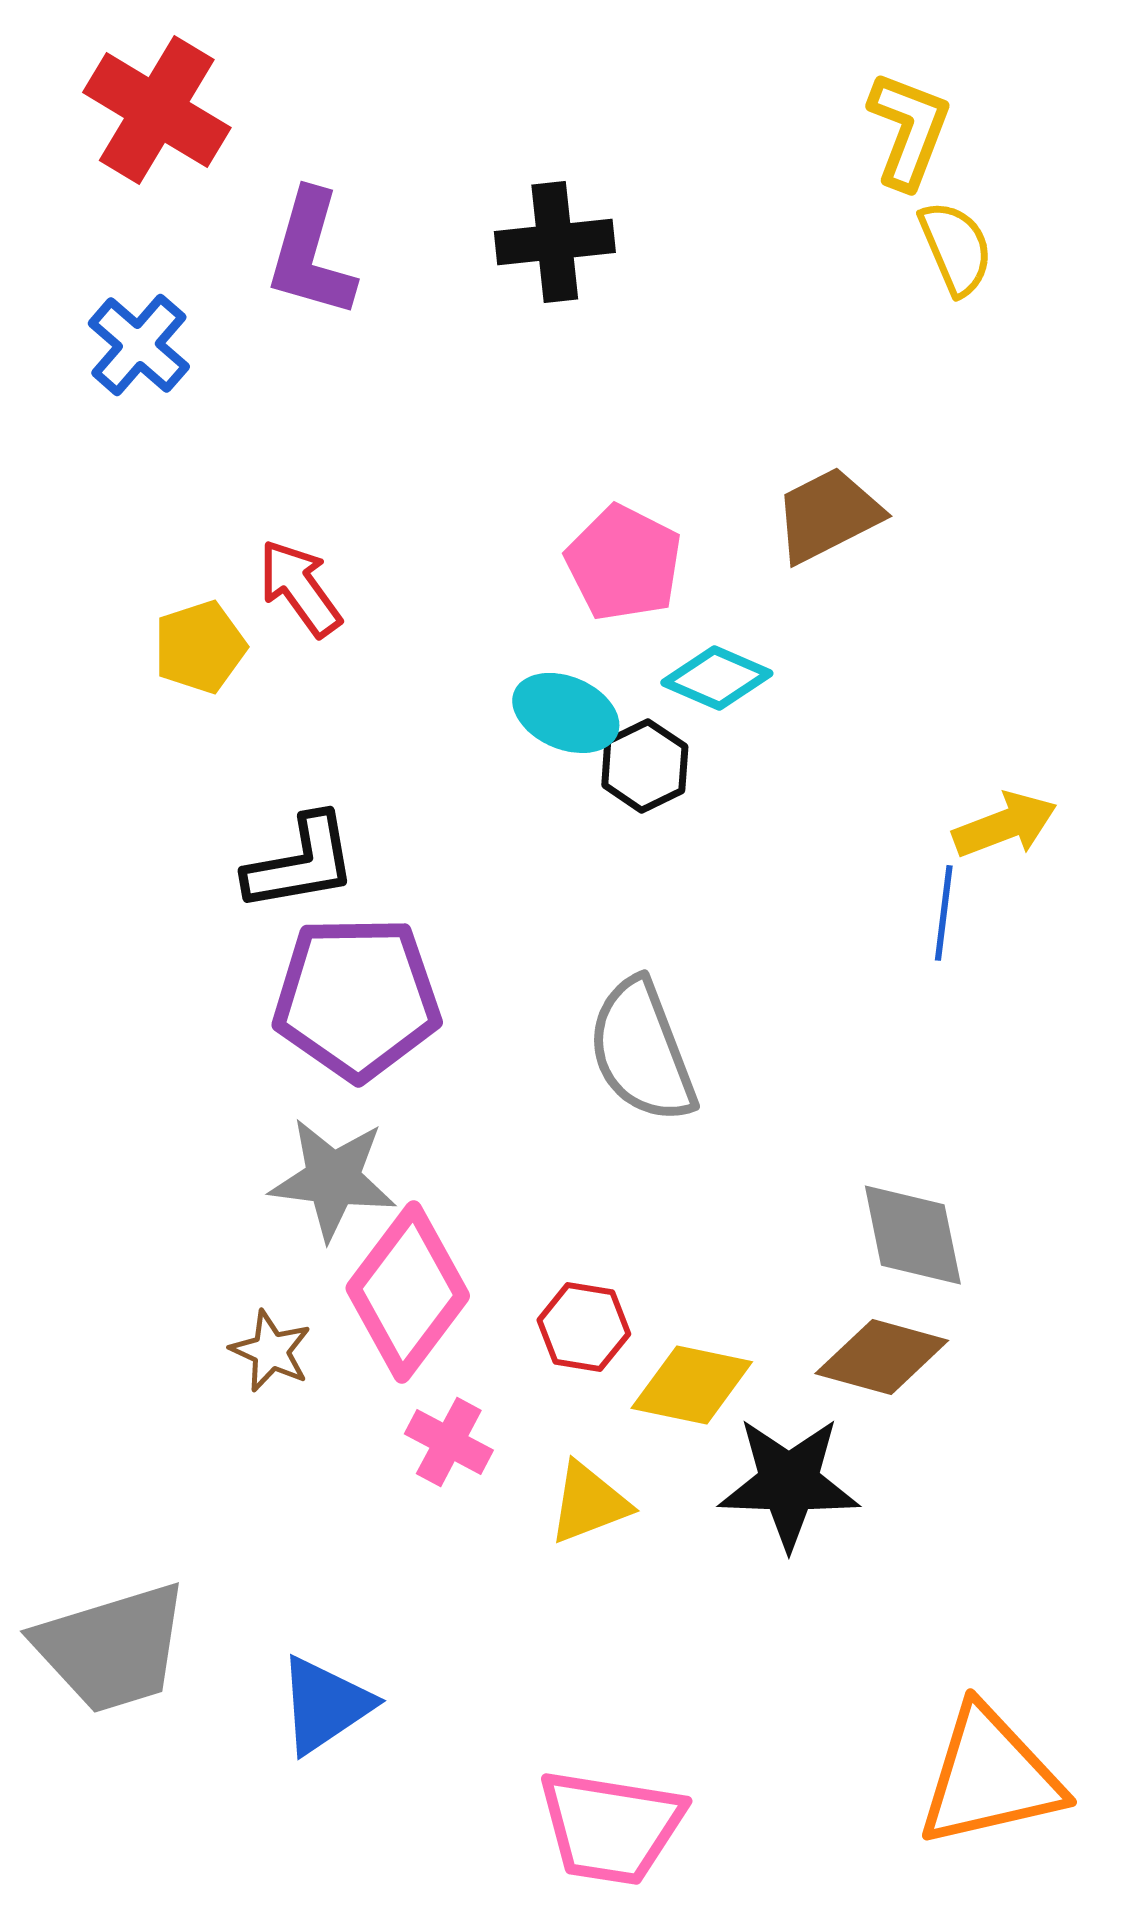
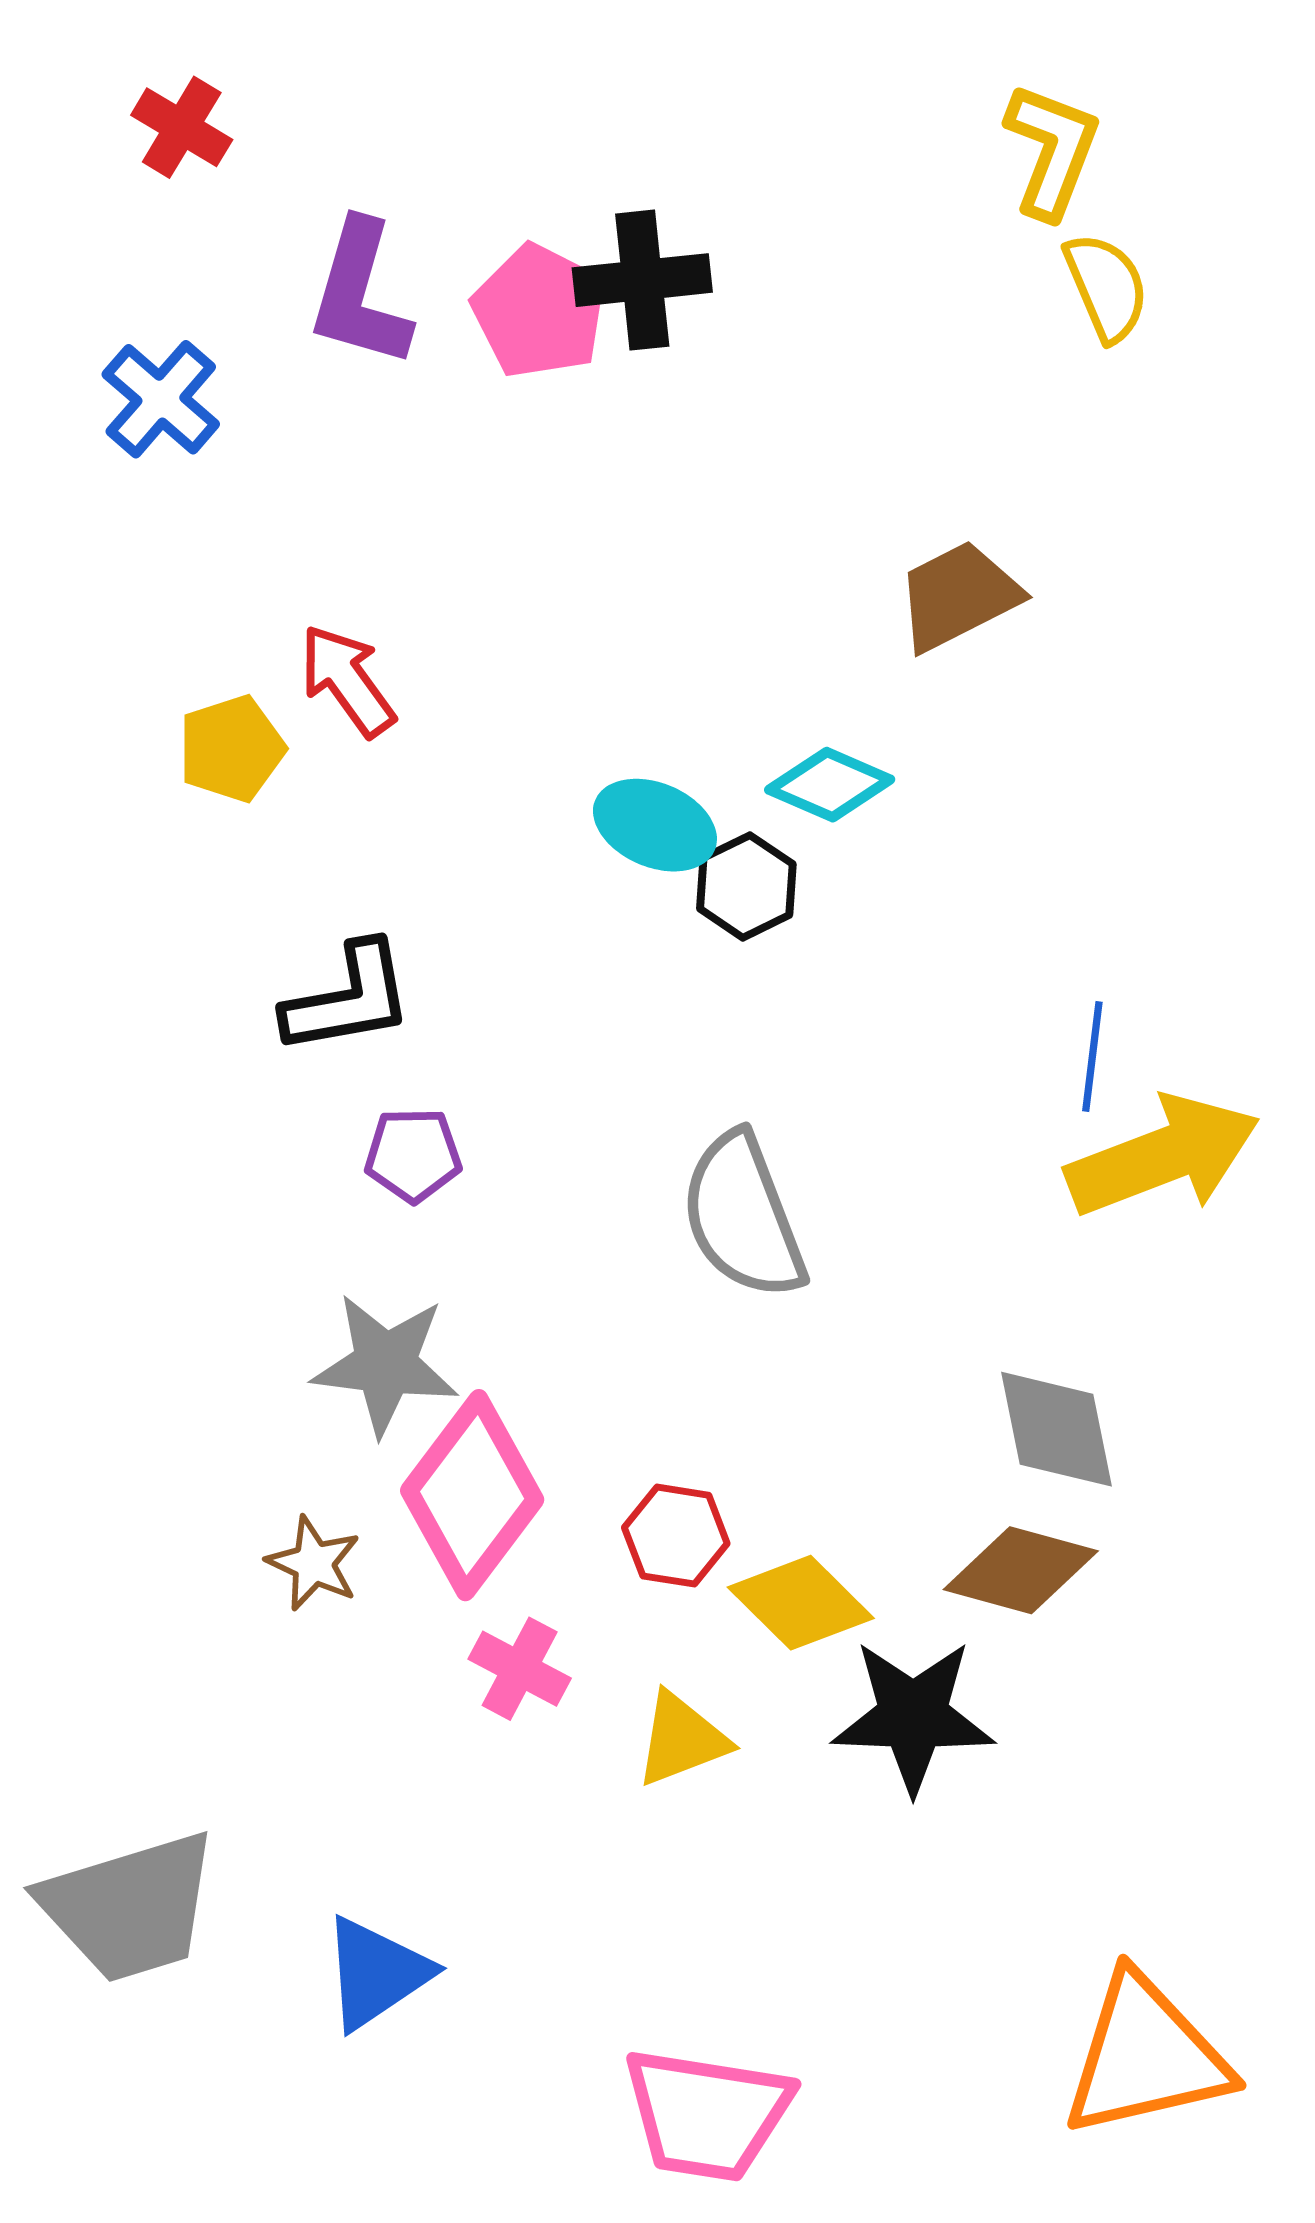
red cross: (157, 110) -> (182, 127), size x0.6
pink pentagon: (624, 563) -> (539, 311), moved
yellow arrow: (1005, 825) -> (1163, 1156), moved, size x1.6
purple pentagon: (357, 998) -> (413, 1155), size x0.5
yellow diamond: (692, 1385) -> (801, 1603), turned 33

